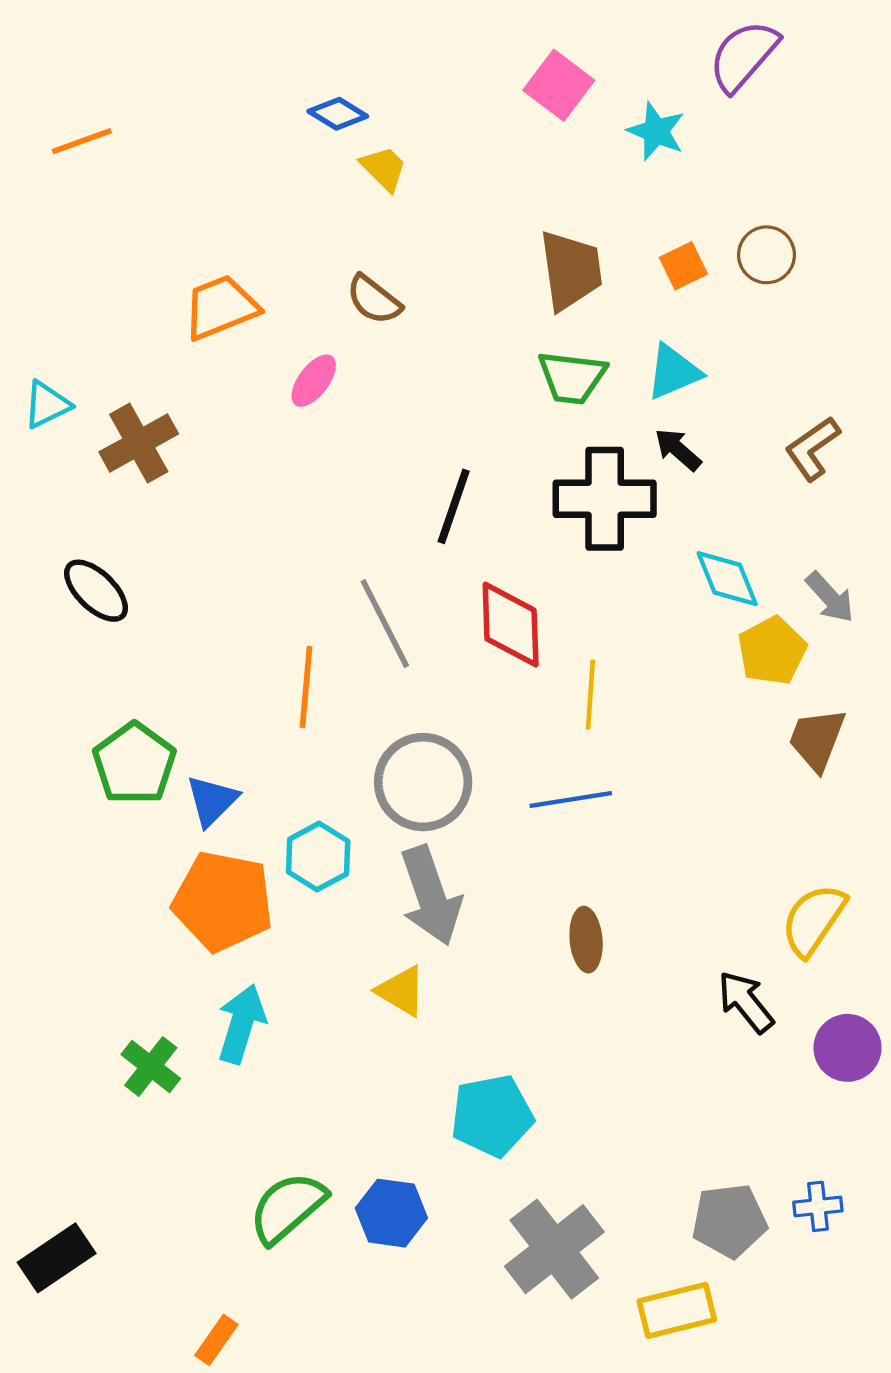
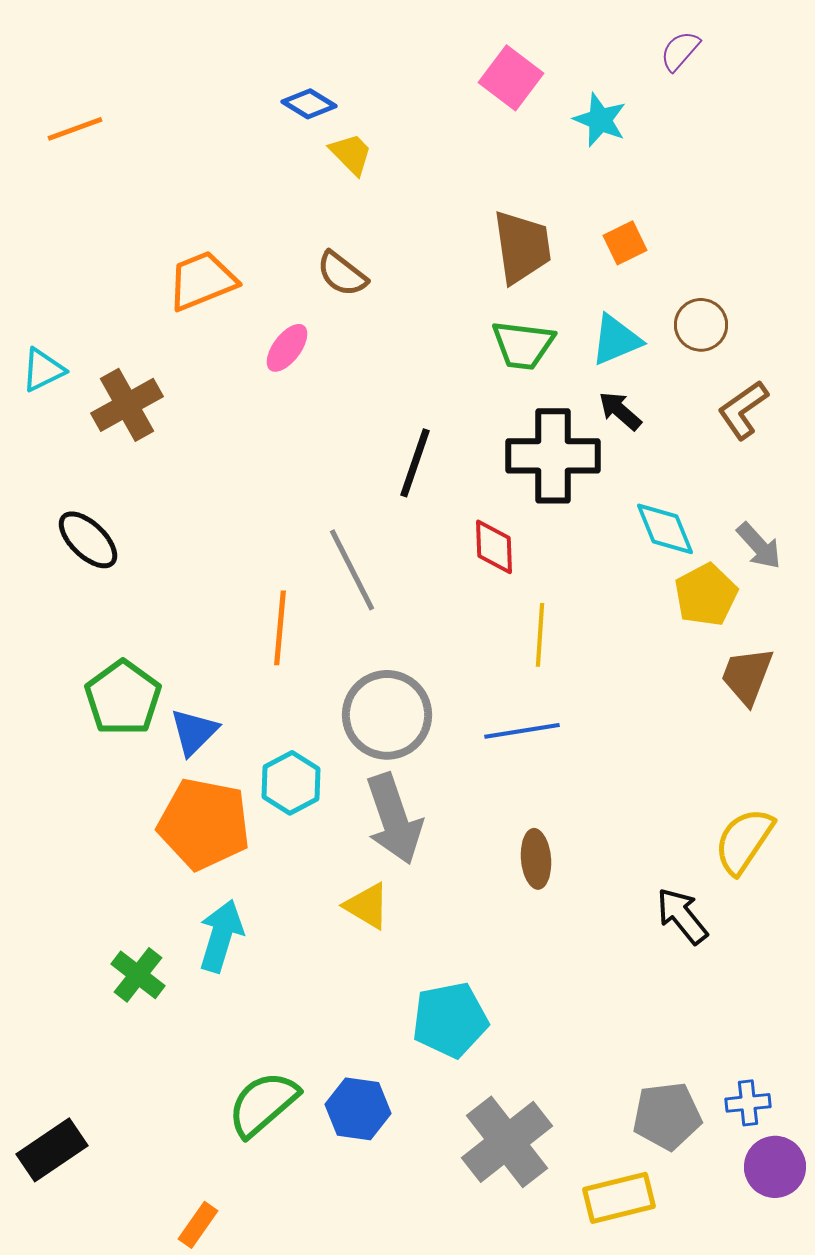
purple semicircle: (744, 56) -> (680, 51), size x0.6
brown circle: (767, 255) -> (701, 325), moved
red diamond: (511, 625) -> (494, 547), moved, size x0.7
purple circle: (847, 1048) -> (775, 1167), moved

